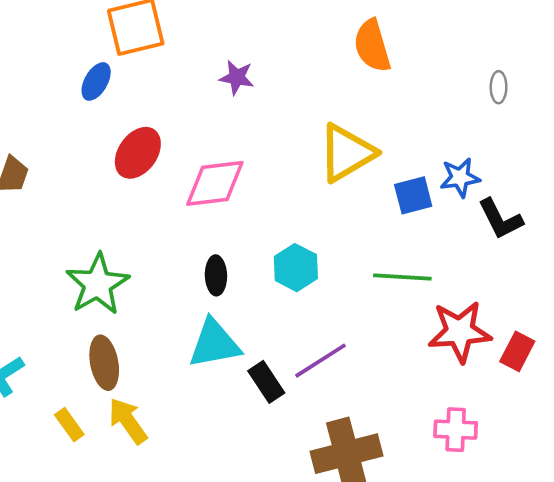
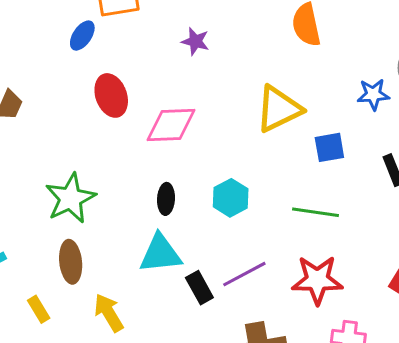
red ellipse: (138, 153) -> (111, 95), turned -60
blue star: (460, 178) -> (373, 94), moved
red star: (460, 332) -> (317, 280), moved
yellow arrow: (128, 421) -> (109, 313), moved

